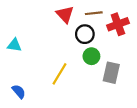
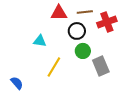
red triangle: (65, 14) -> (59, 13), turned -48
cyan triangle: (14, 45) -> (40, 41), moved
gray rectangle: (111, 73) -> (101, 66), turned -36

